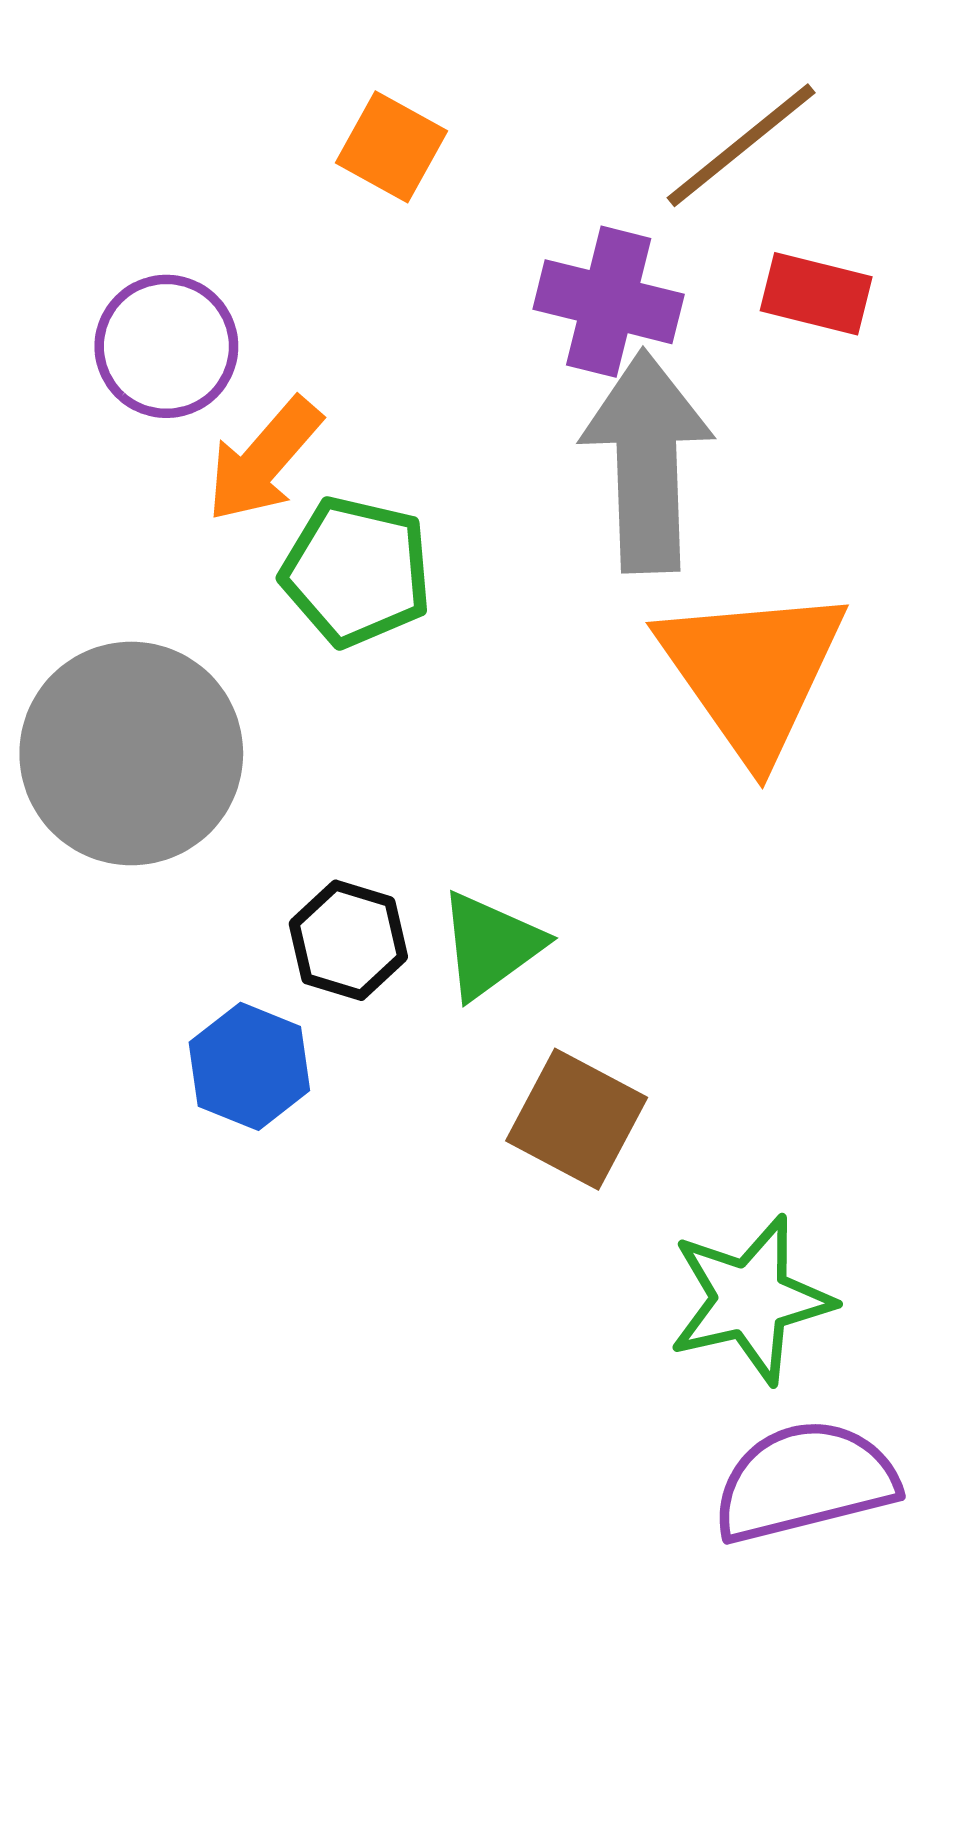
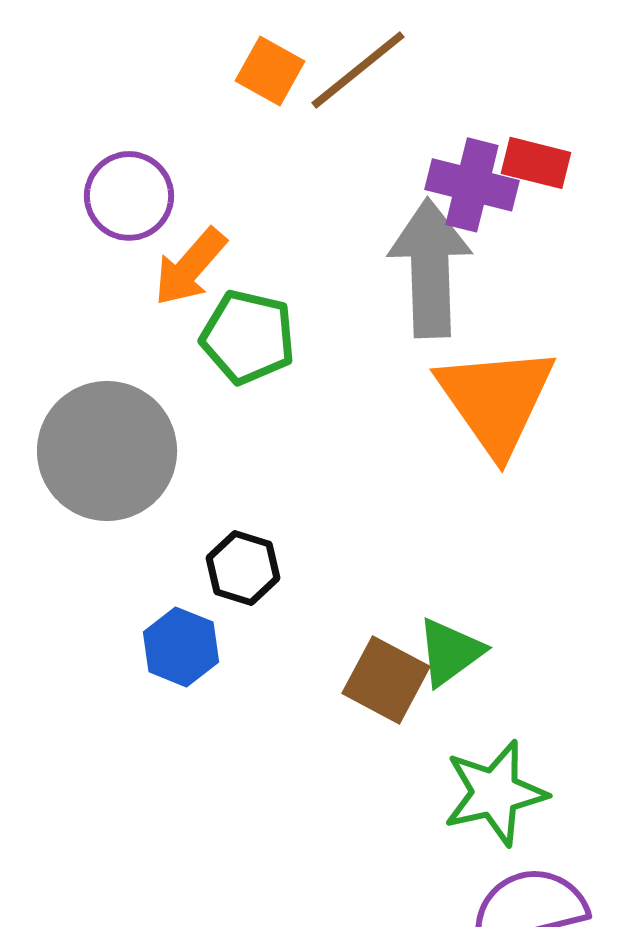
brown line: (741, 145) -> (358, 70), moved
purple cross: (609, 302) -> (472, 185), moved
green triangle: (490, 945) -> (450, 652), moved

